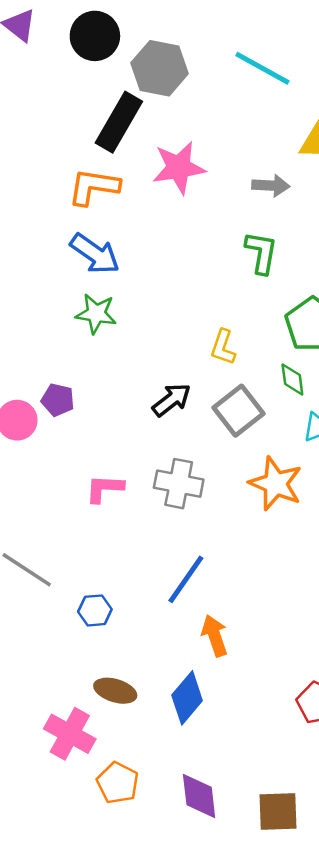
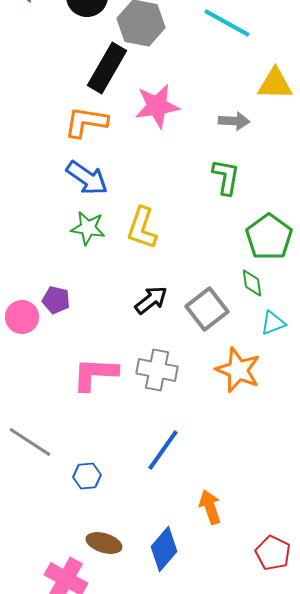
yellow L-shape: (223, 347) -> (142, 228), moved, size x1.4
pink L-shape: (104, 488) -> (95, 374), size x1.4
orange arrow: (215, 636) -> (210, 507), moved

